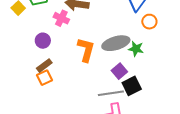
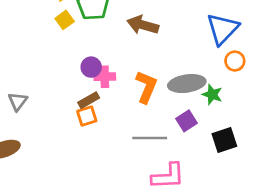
pink cross: (61, 18) -> (105, 77), moved, turned -35
black square: (132, 86) -> (224, 140), moved
gray line: (111, 93) -> (150, 138), moved

